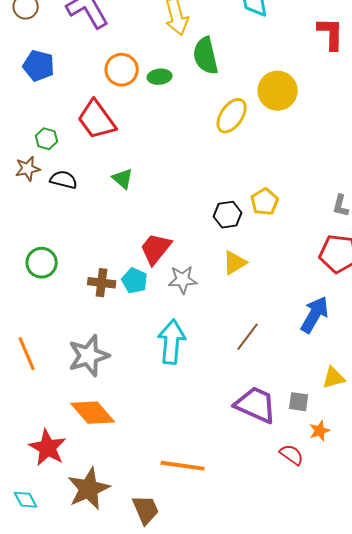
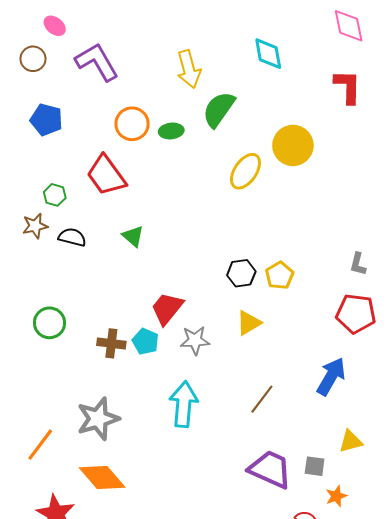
green semicircle: (206, 56) -> (219, 109), turned 48
yellow pentagon: (265, 202) -> (280, 275), moved
orange line: (27, 354) -> (40, 445), moved, turned 60

